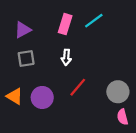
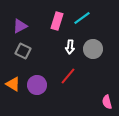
white arrow: (66, 57) -> (70, 47), moved
gray square: (26, 58) -> (23, 51), turned 35
gray circle: (118, 92) -> (93, 49), moved

